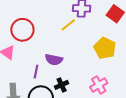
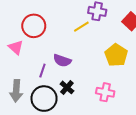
black cross: (62, 85) -> (67, 87), turned -32
pink cross: (99, 85) -> (105, 92), turned 36

